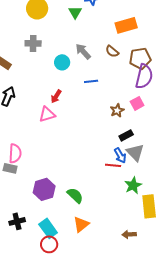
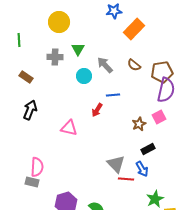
green triangle: (75, 12) -> (78, 49), moved
orange rectangle: (126, 25) -> (134, 29), moved, turned -30
red arrow: (56, 96) -> (97, 110), moved
pink triangle: (47, 114) -> (69, 128), turned 30
gray triangle: (135, 152) -> (116, 164), moved
red line: (113, 165) -> (126, 179), moved

